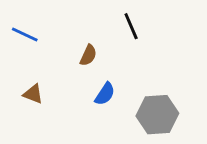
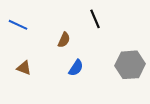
gray hexagon: (157, 115) -> (130, 65), moved

